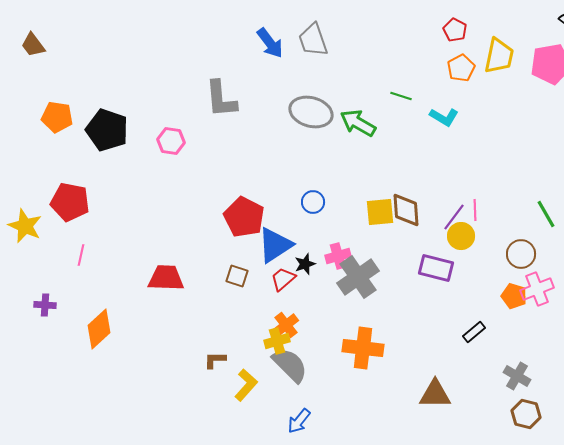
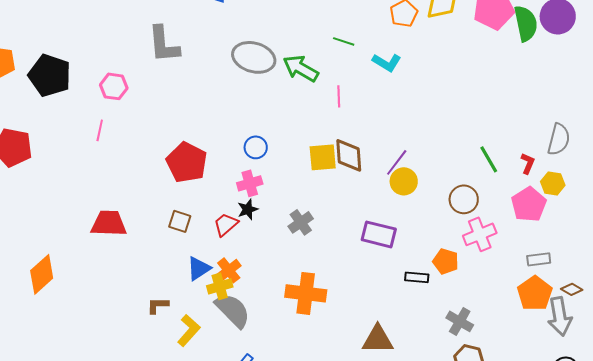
pink line: (475, 210) -> (339, 96), moved
blue triangle: (275, 245) -> (199, 268), moved, size x0.7
pink line: (81, 255) -> (100, 130), moved
pink cross: (338, 256) -> (250, 183), moved
purple rectangle: (436, 268) -> (379, 234), moved
gray cross: (358, 277) -> (301, 222), size x0.6
orange pentagon: (514, 296) -> (446, 261), moved
black rectangle: (474, 332) -> (417, 277), turned 45

